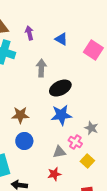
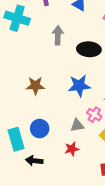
black ellipse: (60, 88) -> (89, 49), moved, turned 30
blue circle: (24, 141) -> (40, 129), moved

